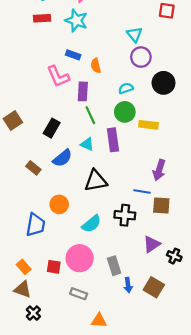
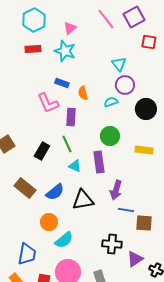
cyan semicircle: (126, 88) -> (111, 102), moved
green line: (90, 115) -> (67, 144), moved
yellow rectangle: (148, 125) -> (144, 150), moved
blue semicircle: (62, 158) -> (55, 192), moved
brown rectangle: (33, 168) -> (25, 188), size x1.5
purple arrow: (159, 170) -> (116, 190), moved
black cross: (125, 215) -> (112, 244), moved
cyan semicircle: (91, 224) -> (64, 240), moved
blue trapezoid: (35, 225) -> (27, 254), moved

